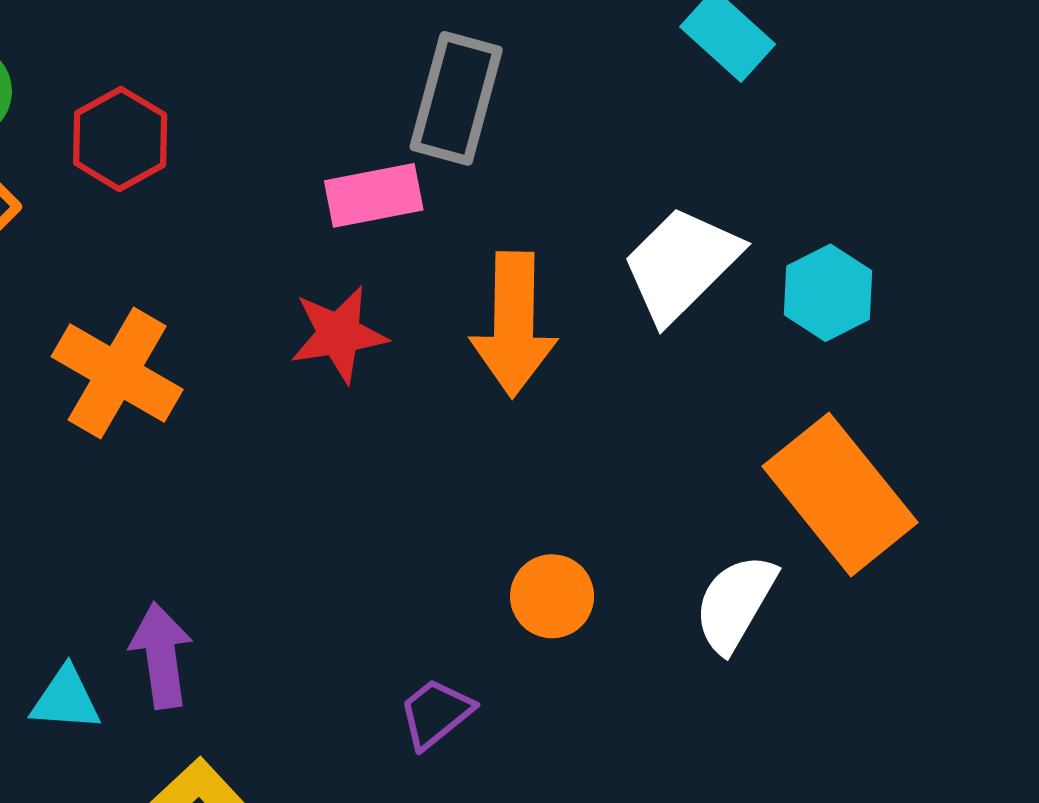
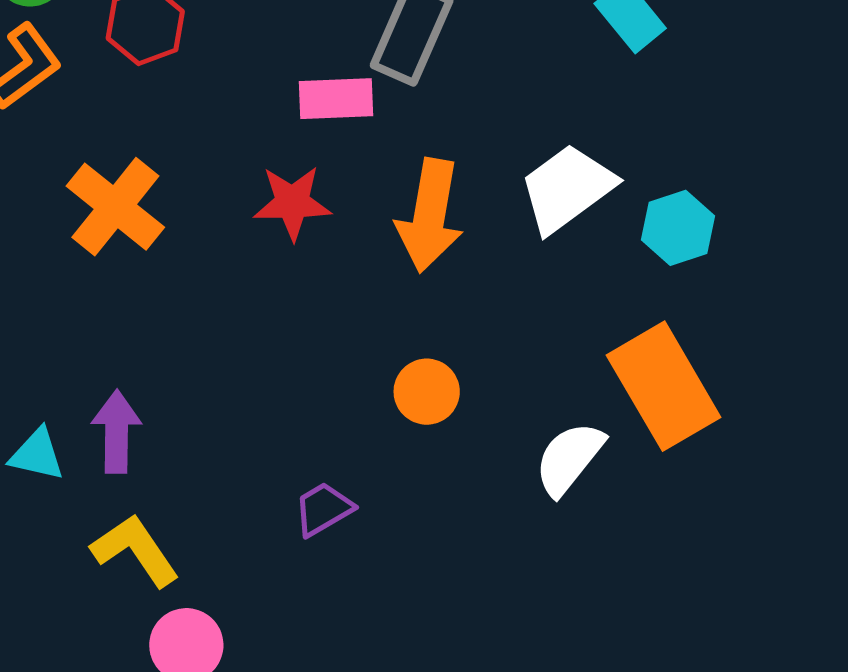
orange circle: (552, 596) -> (427, 392), moved

